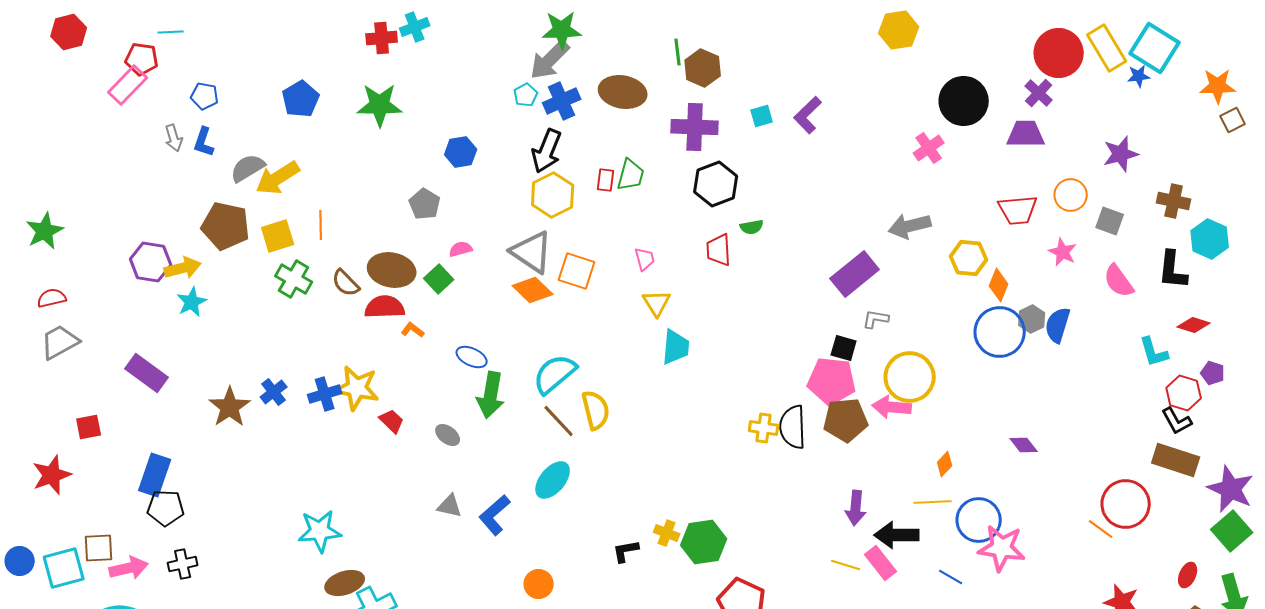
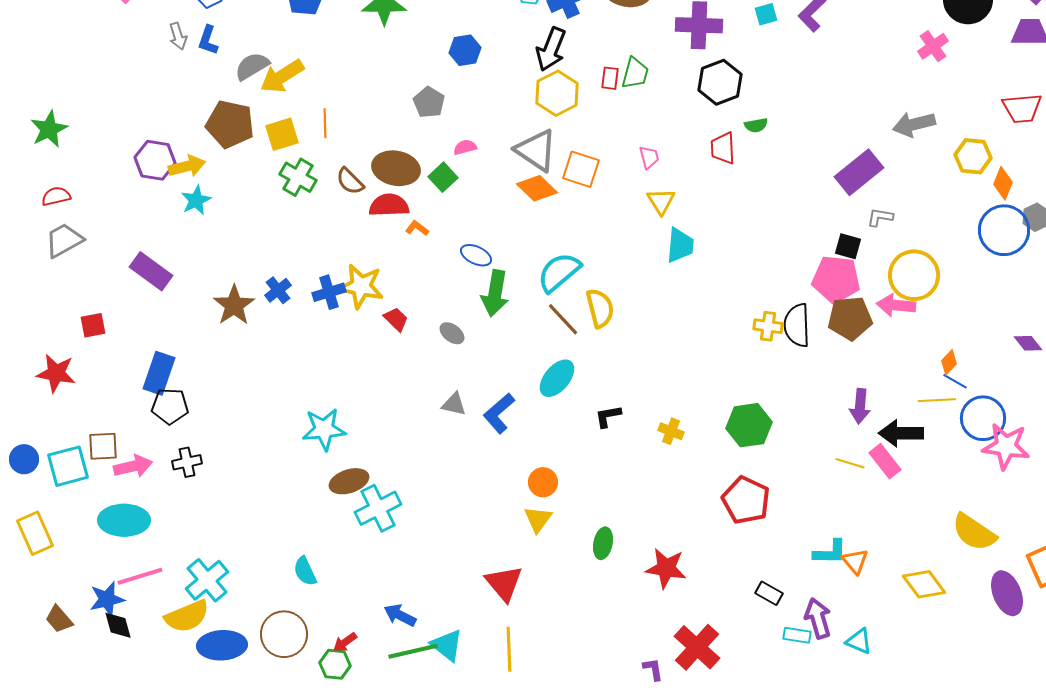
red star: (52, 475) -> (56, 373), turned 30
green hexagon: (704, 542) -> (749, 425), moved
black L-shape: (626, 551) -> (608, 416), moved
blue line: (951, 577) -> (955, 381), moved

